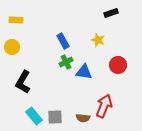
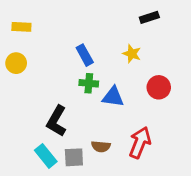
green cross: (66, 62) -> (89, 83), turned 32
black L-shape: (23, 82) -> (56, 121), moved
brown semicircle: (83, 118) -> (101, 147), moved

